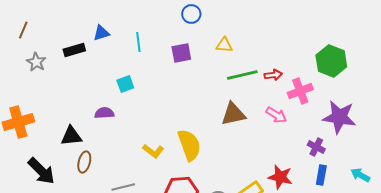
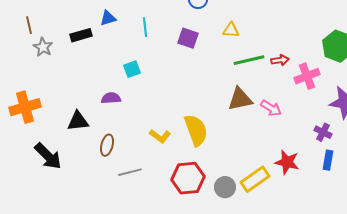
brown line: (23, 30) -> (29, 25), moved, turned -36
purple square: (181, 53) -> (188, 38), turned 30
pink arrow: (276, 115) -> (271, 108), moved
brown ellipse: (84, 162) -> (107, 145), moved

